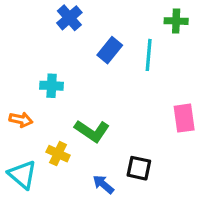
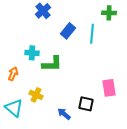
pink rectangle: (184, 118) -> (109, 88), moved
orange arrow: (21, 120) -> (13, 74), turned -80
green L-shape: (92, 131) -> (52, 64), moved, turned -35

